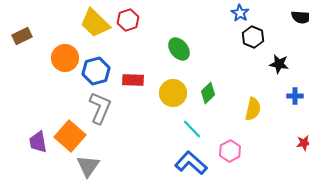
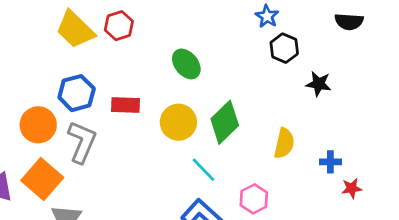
orange circle: (65, 58) -> (38, 125), moved
green diamond: (208, 93) -> (225, 122), size x1.5
blue cross: (295, 96) -> (330, 162), moved

